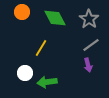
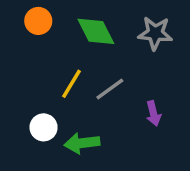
gray star: (89, 19) -> (155, 33), turned -30
gray line: (91, 45) -> (110, 89), moved

